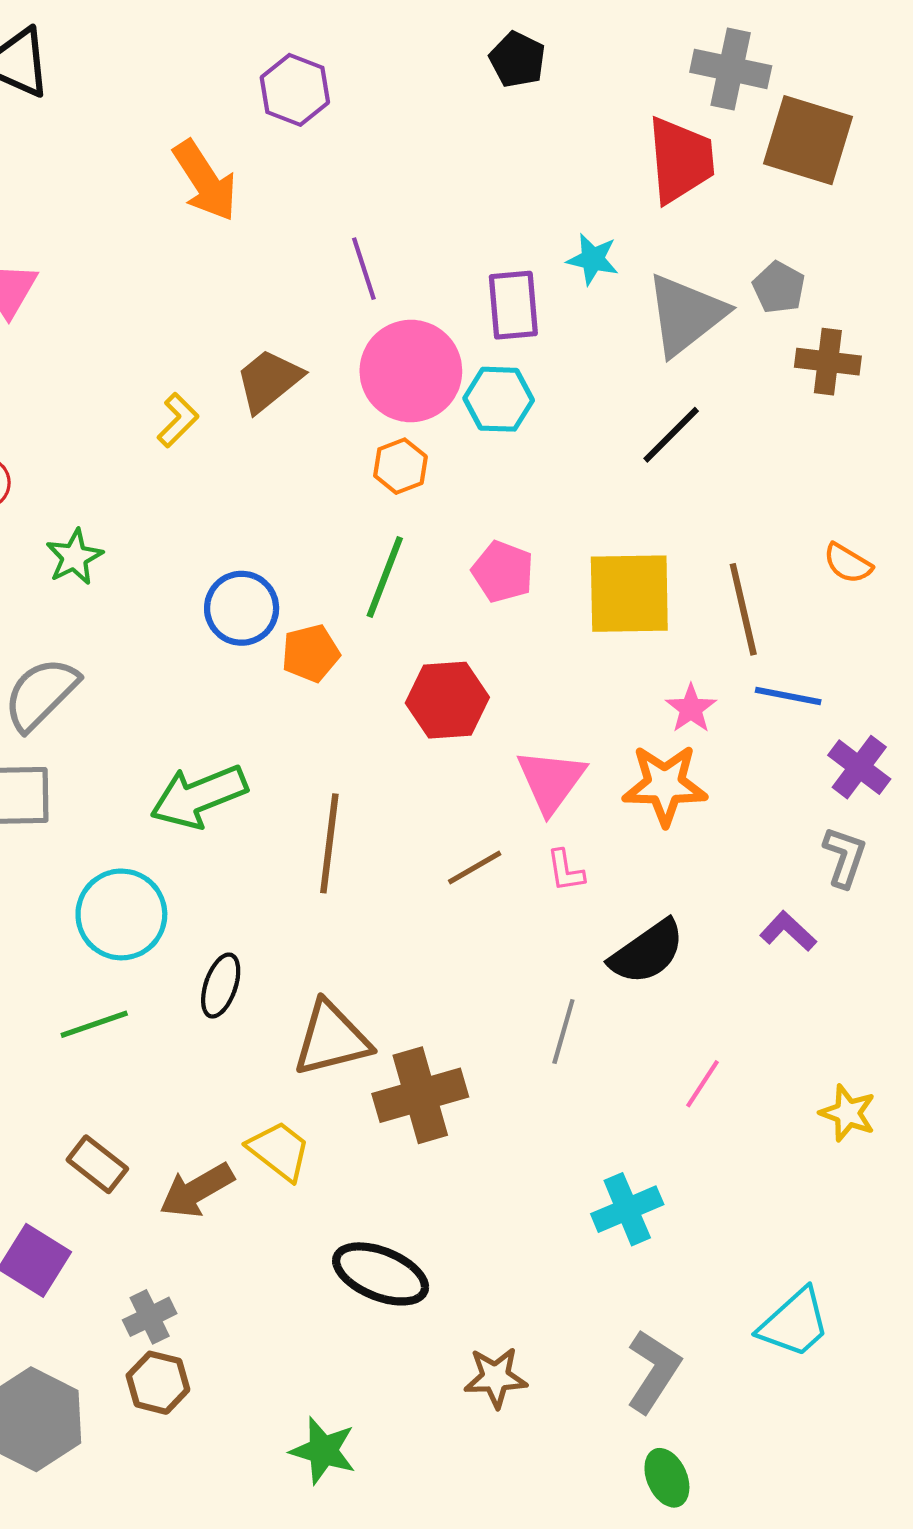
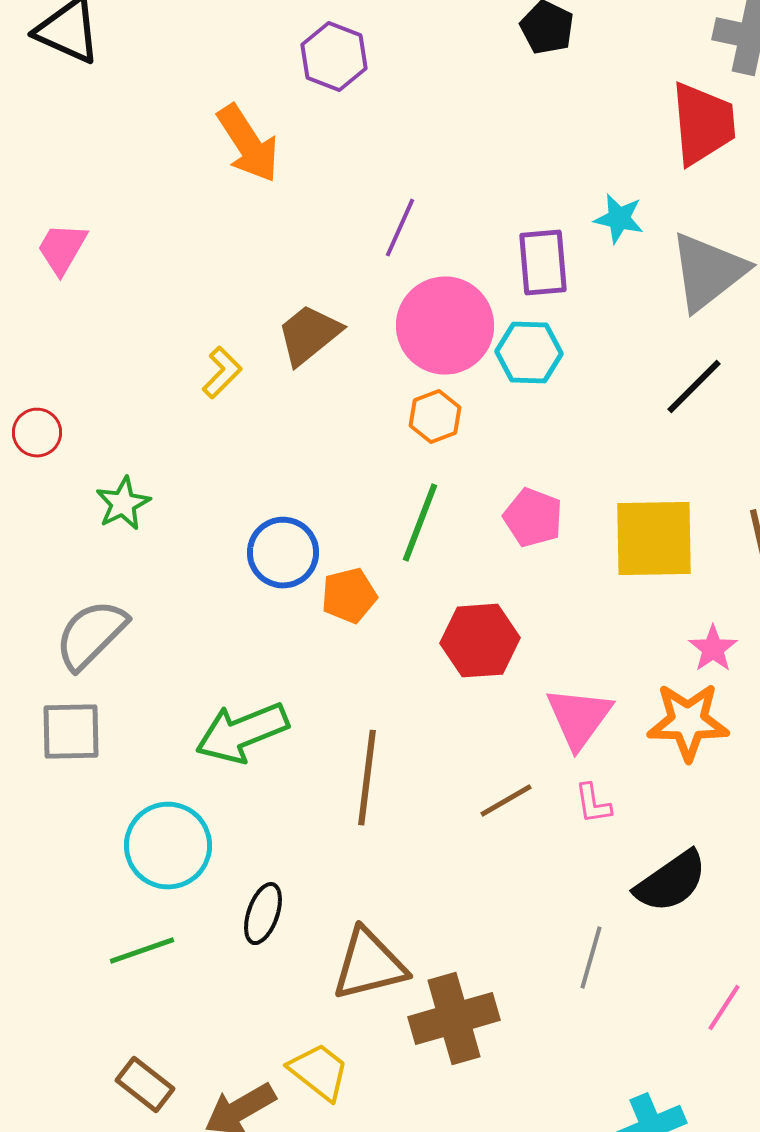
purple line: (364, 269) -> (400, 228), turned 42

